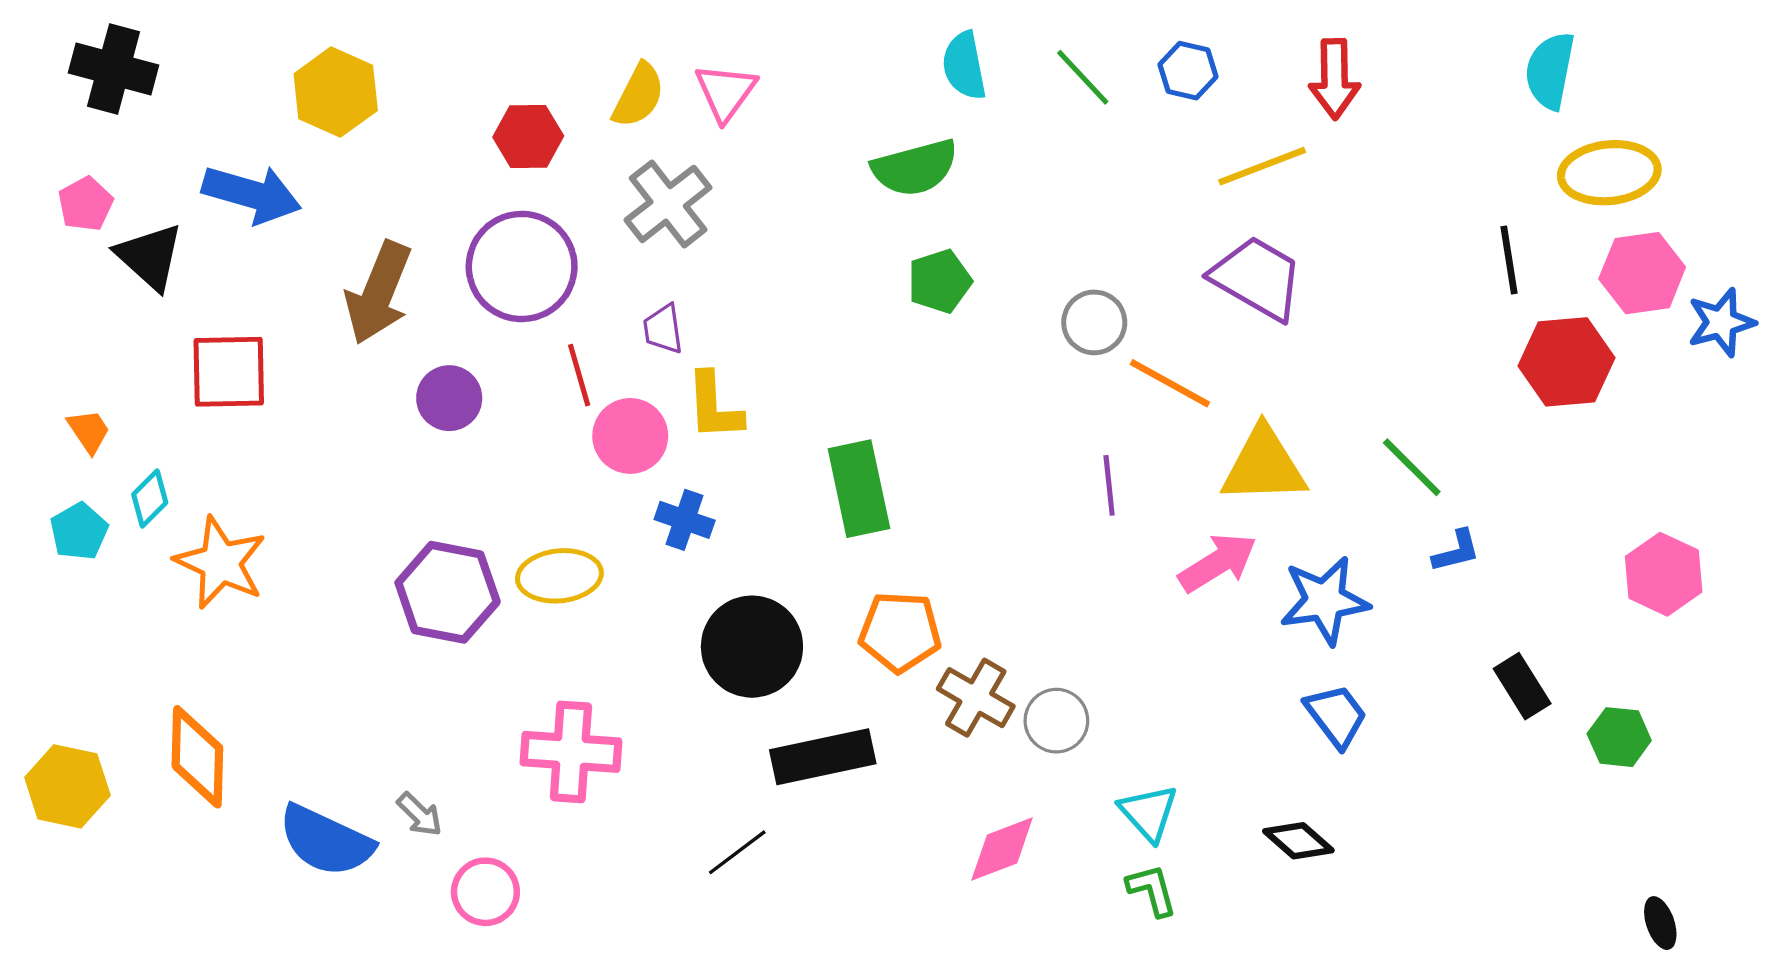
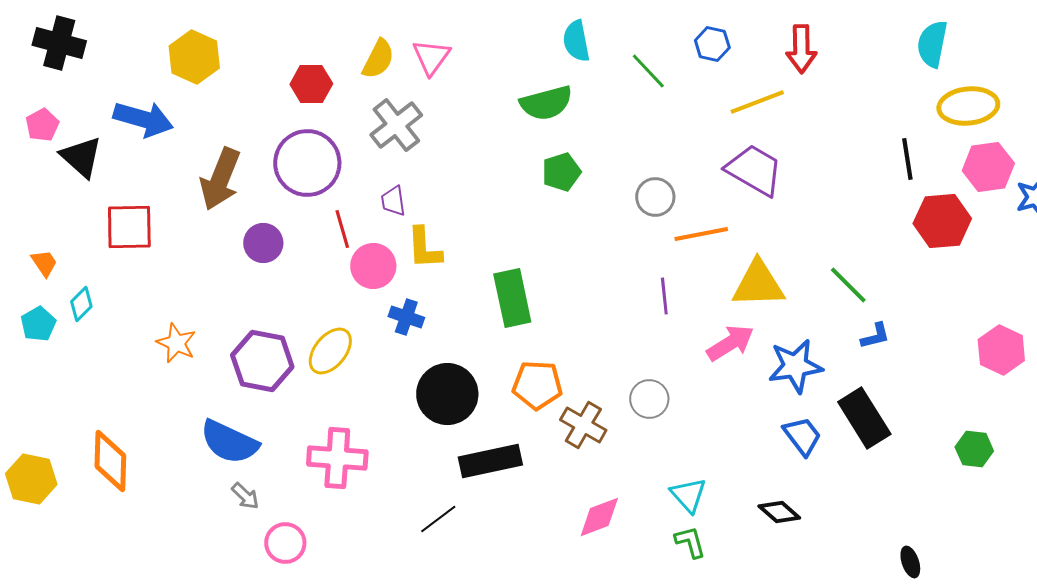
green line: (1083, 77) -> (648, 71), moved
orange line: (1170, 383) -> (701, 234), turned -40
orange star: (220, 563) -> (176, 343), moved, size x0.7
yellow ellipse: (559, 576) -> (330, 351), turned -45
black rectangle: (1522, 686) -> (864, 418), moved, size x1.5
gray circle: (1056, 721) -> (649, 399), moved
blue semicircle: (326, 841) -> (229, 442), moved
black ellipse: (1660, 923) -> (910, 562), moved

